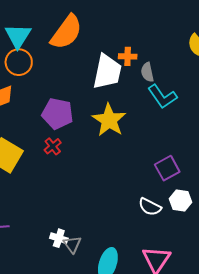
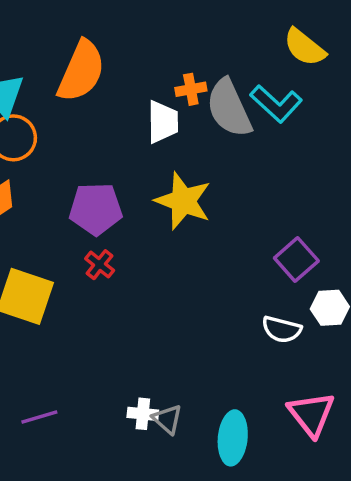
white trapezoid: (107, 72) -> (163, 122), size x0.7
gray semicircle: (147, 72) -> (229, 108), size x1.8
cyan L-shape: (162, 97) -> (276, 104), moved

